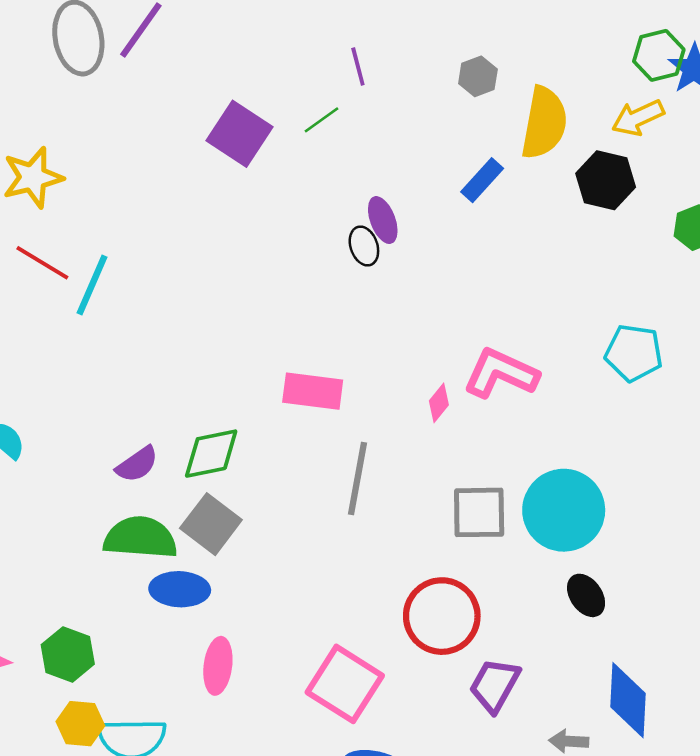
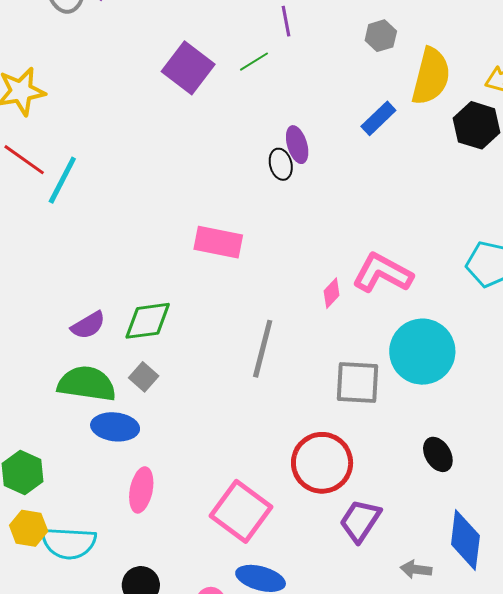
pink rectangle: (313, 391) -> (218, 242), moved
cyan circle: (564, 510) -> (422, 352), moved
gray square: (211, 524) -> (144, 377), size x0.6

